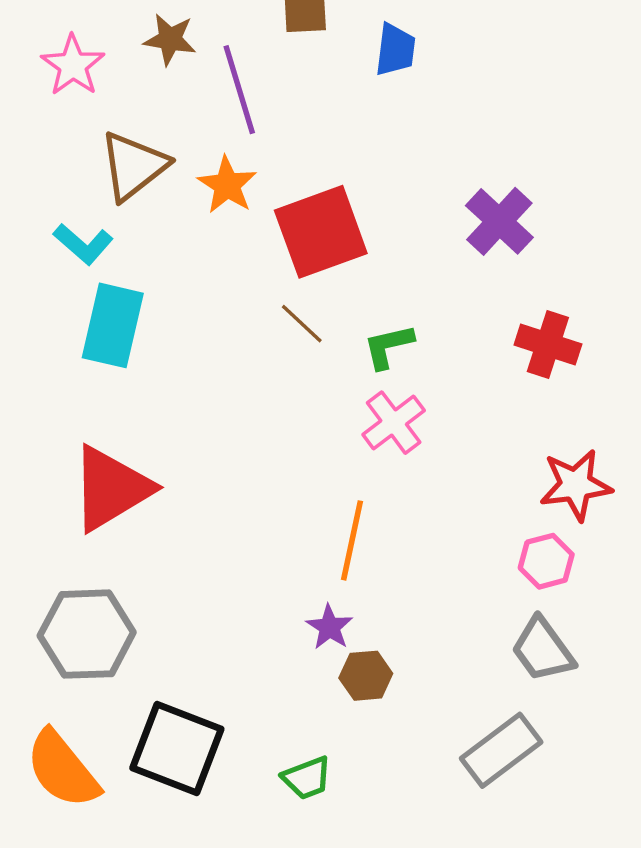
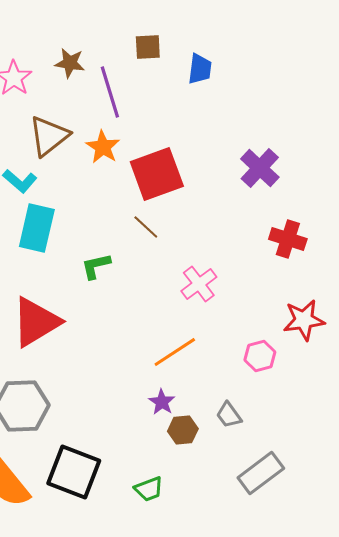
green L-shape: (388, 346) -> (96, 266), moved
orange line: (352, 540) -> (175, 352), turned 45
pink hexagon: (546, 561) -> (260, 356), moved
gray trapezoid: (543, 650) -> (229, 415), moved, size x0.7

